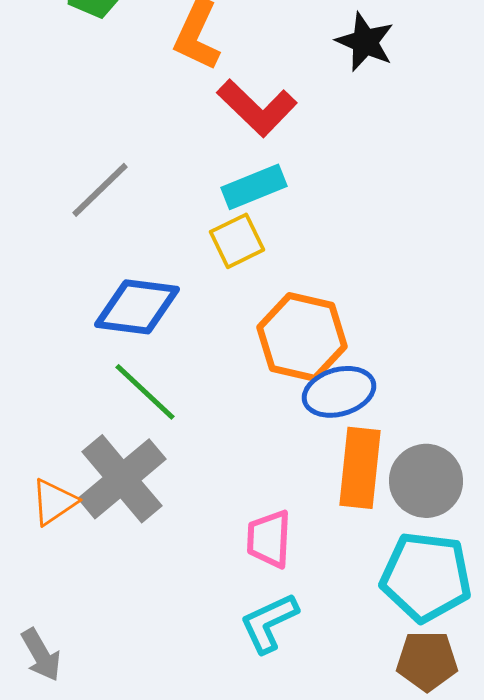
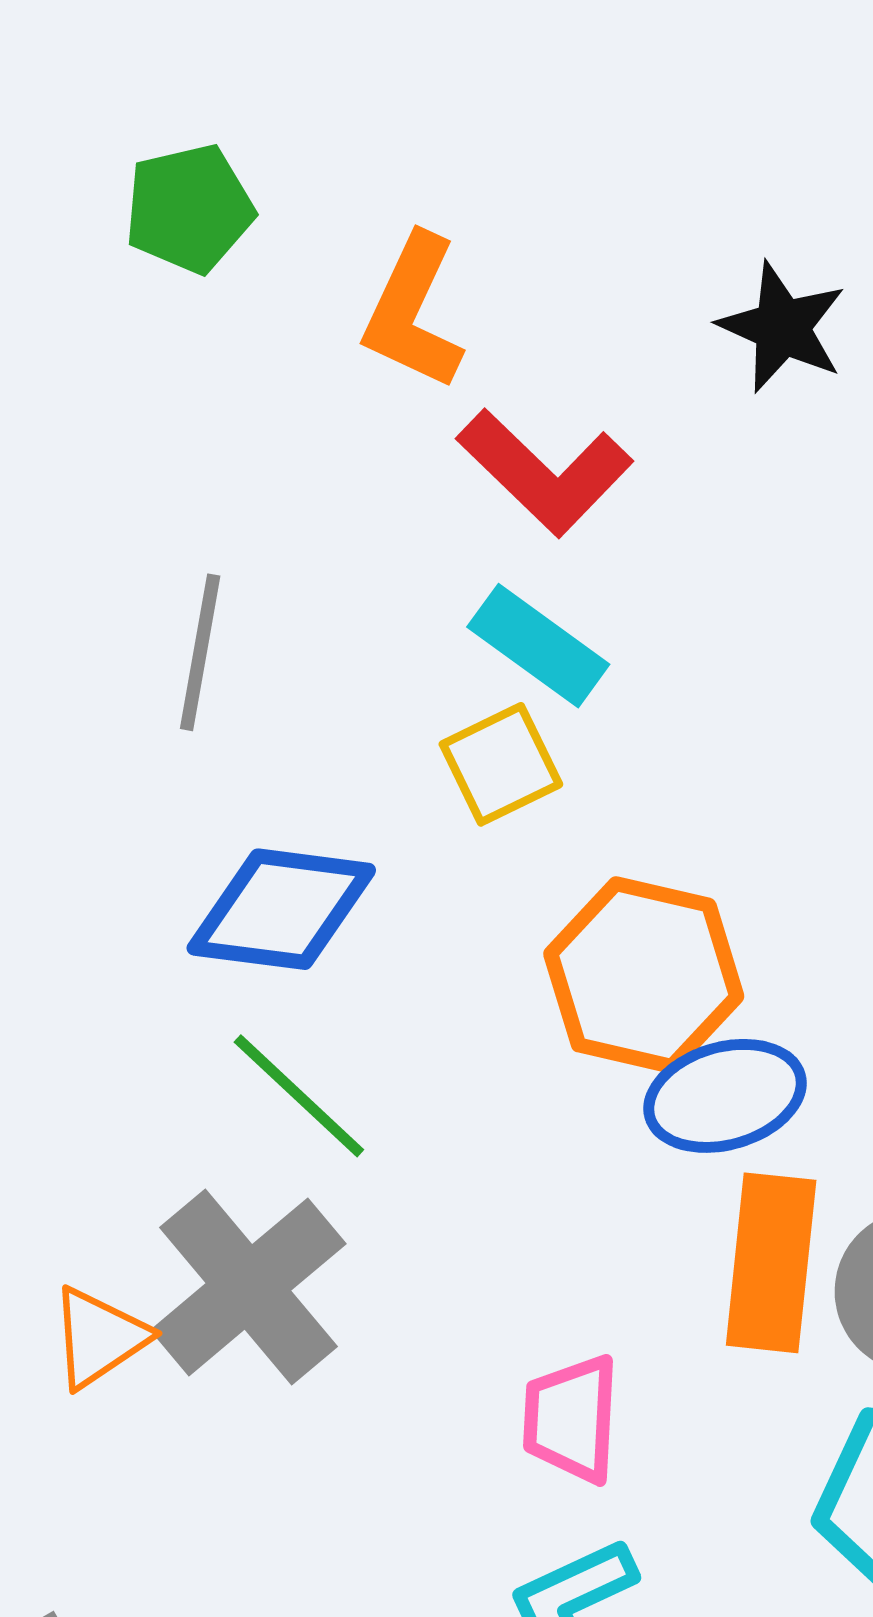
cyan rectangle: (254, 187) -> (538, 646), turned 58
gray line: (100, 190) -> (200, 652), turned -36

